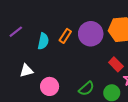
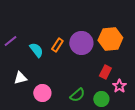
cyan semicircle: (43, 41) -> (36, 50), turned -49
red rectangle: (116, 64) -> (105, 72), turned 72

